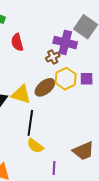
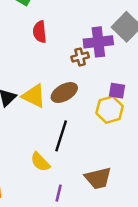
purple cross: (65, 43) -> (98, 42), turned -30
yellow hexagon: (66, 79) -> (110, 110), moved
black line: (30, 123) -> (61, 136), moved

